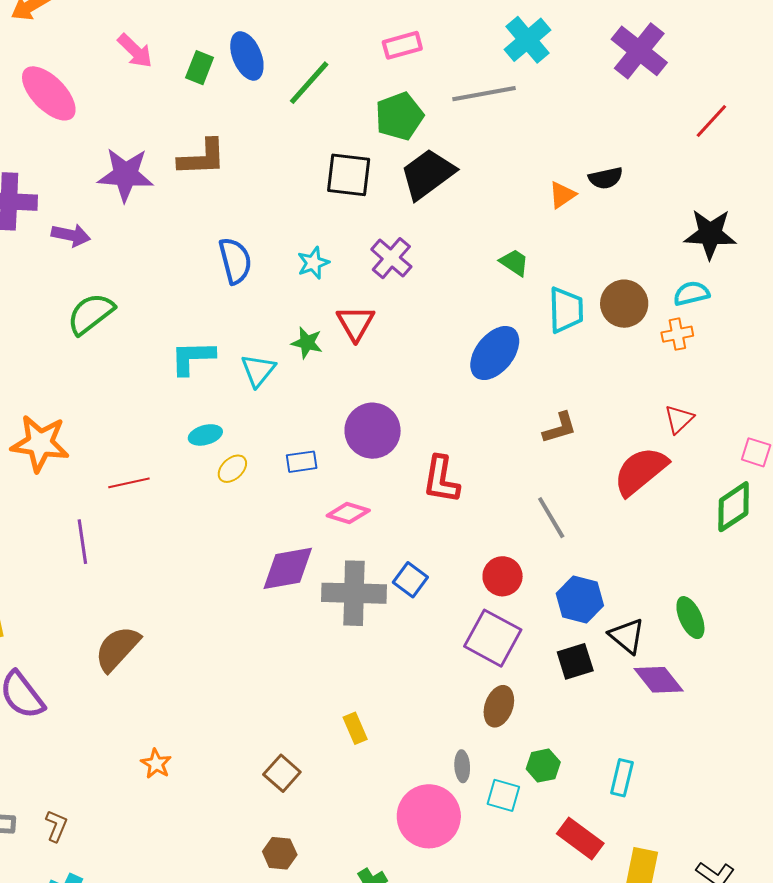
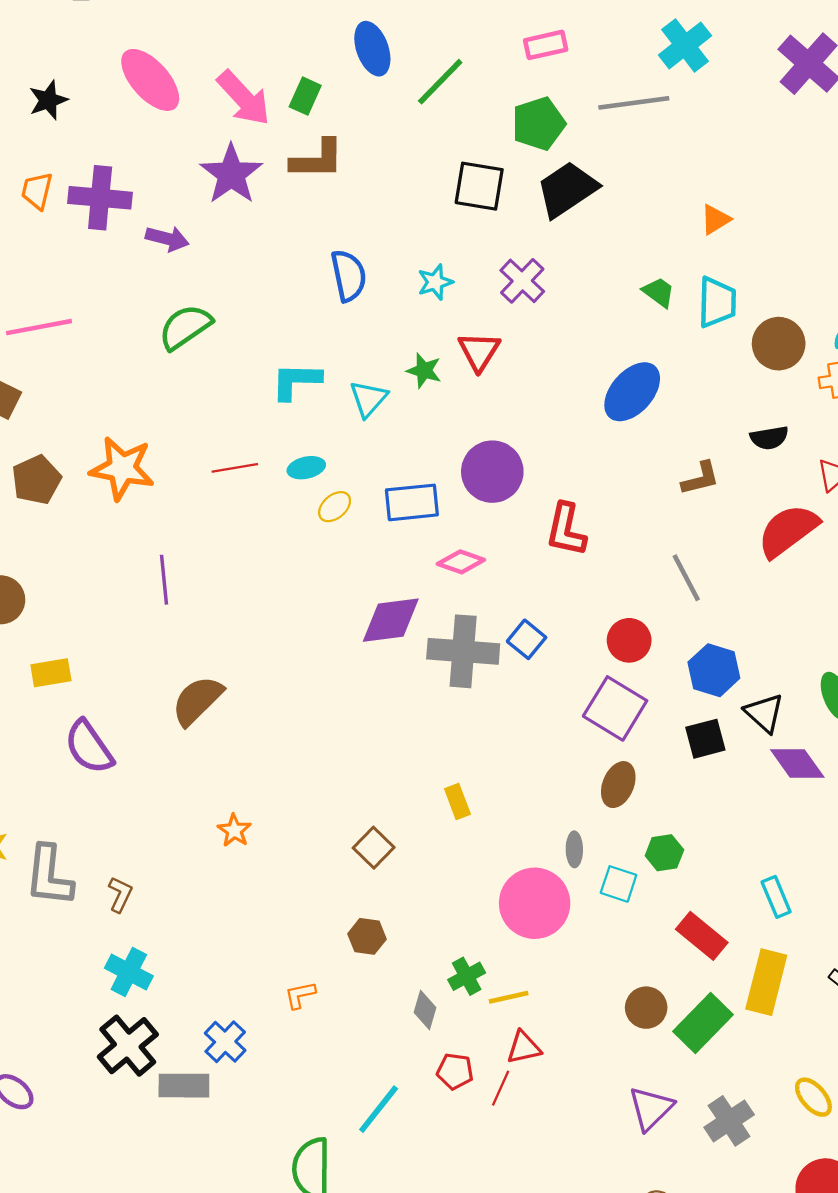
pink arrow: (135, 51) -> (244, 98), moved, size x1.4
green rectangle: (200, 68) -> (305, 96), moved
purple star: (126, 175) -> (231, 174), turned 30
black semicircle: (606, 178) -> (769, 438), moved
cyan trapezoid: (566, 310) -> (717, 302), moved
blue rectangle: (302, 462) -> (412, 502), size x1.6
red line: (129, 483) -> (235, 468), moved
cyan rectangle: (622, 778) -> (776, 897), moved, turned -39

